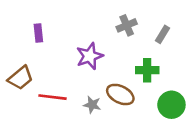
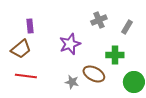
brown trapezoid: (20, 78) -> (21, 49), moved
red line: (52, 97) -> (26, 76), moved

